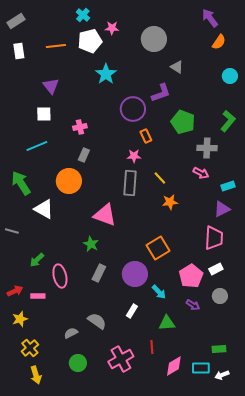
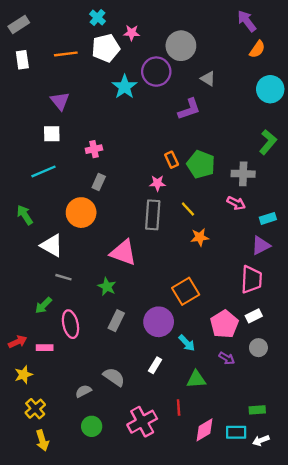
cyan circle: (230, 76) -> (270, 89), size x1.5
purple circle: (133, 109) -> (156, 72), moved
green pentagon: (183, 122) -> (201, 164), moved
green arrow: (21, 183) -> (25, 215), size x0.7
gray line: (12, 231) -> (63, 277), moved

